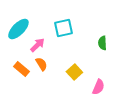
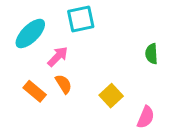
cyan square: (63, 28) -> (81, 19), moved

